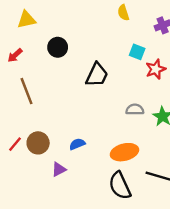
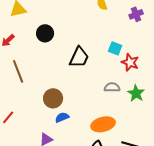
cyan square: (137, 52) -> (115, 48), moved
red star: (156, 69) -> (130, 62), moved, turned -30
brown circle: (38, 143) -> (53, 98), moved

